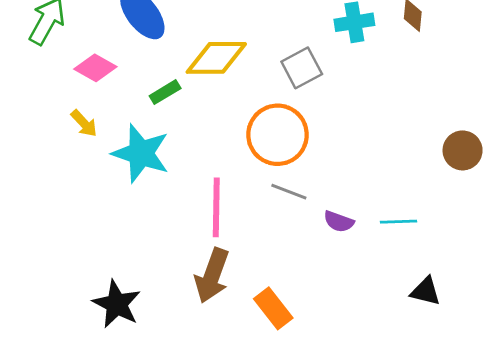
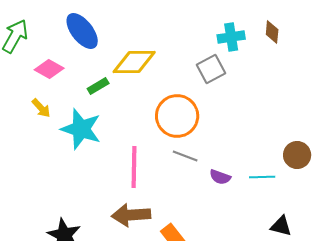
gray square: (302, 68) -> (211, 69), moved
brown circle: (463, 150) -> (297, 155), moved
brown arrow: (212, 276) -> (131, 215), turned 66

